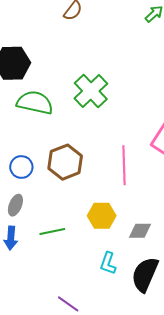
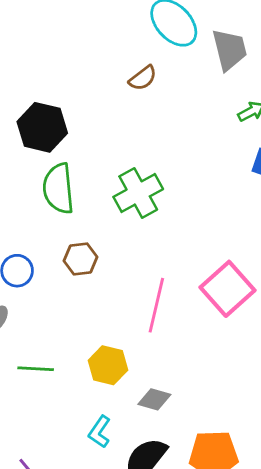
green semicircle: (35, 103) -> (58, 189), turned -123
brown hexagon: (65, 162) -> (81, 259), moved, size x0.7

